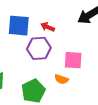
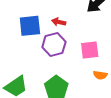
orange semicircle: (61, 79) -> (100, 75), moved

